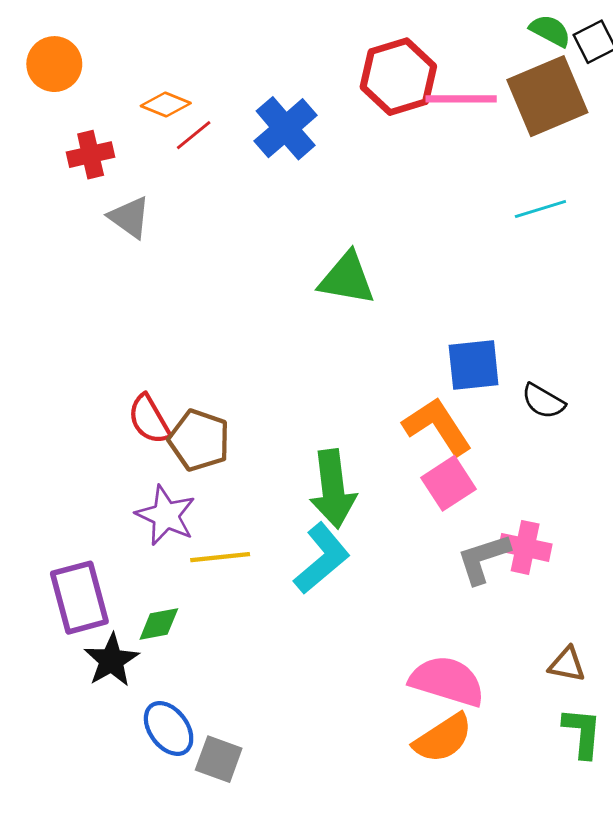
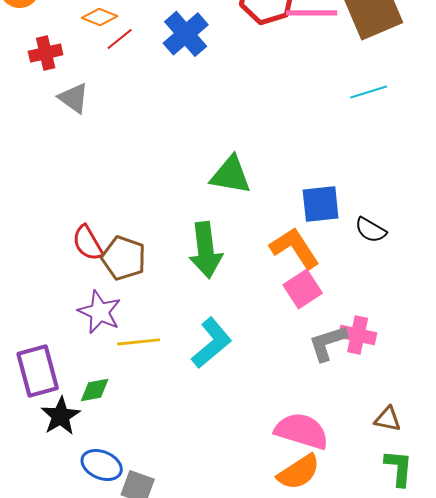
green triangle: (347, 279) -> (231, 175), moved
green arrow: (333, 489) -> (206, 250), moved
blue ellipse: (169, 728) -> (102, 465), turned -30

